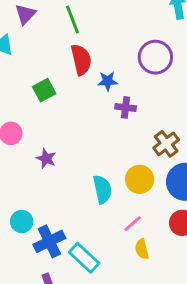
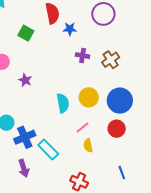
green square: (44, 90) -> (26, 33), turned -35
purple cross: (126, 107) -> (83, 56), moved
brown cross: (166, 144) -> (111, 60), moved

